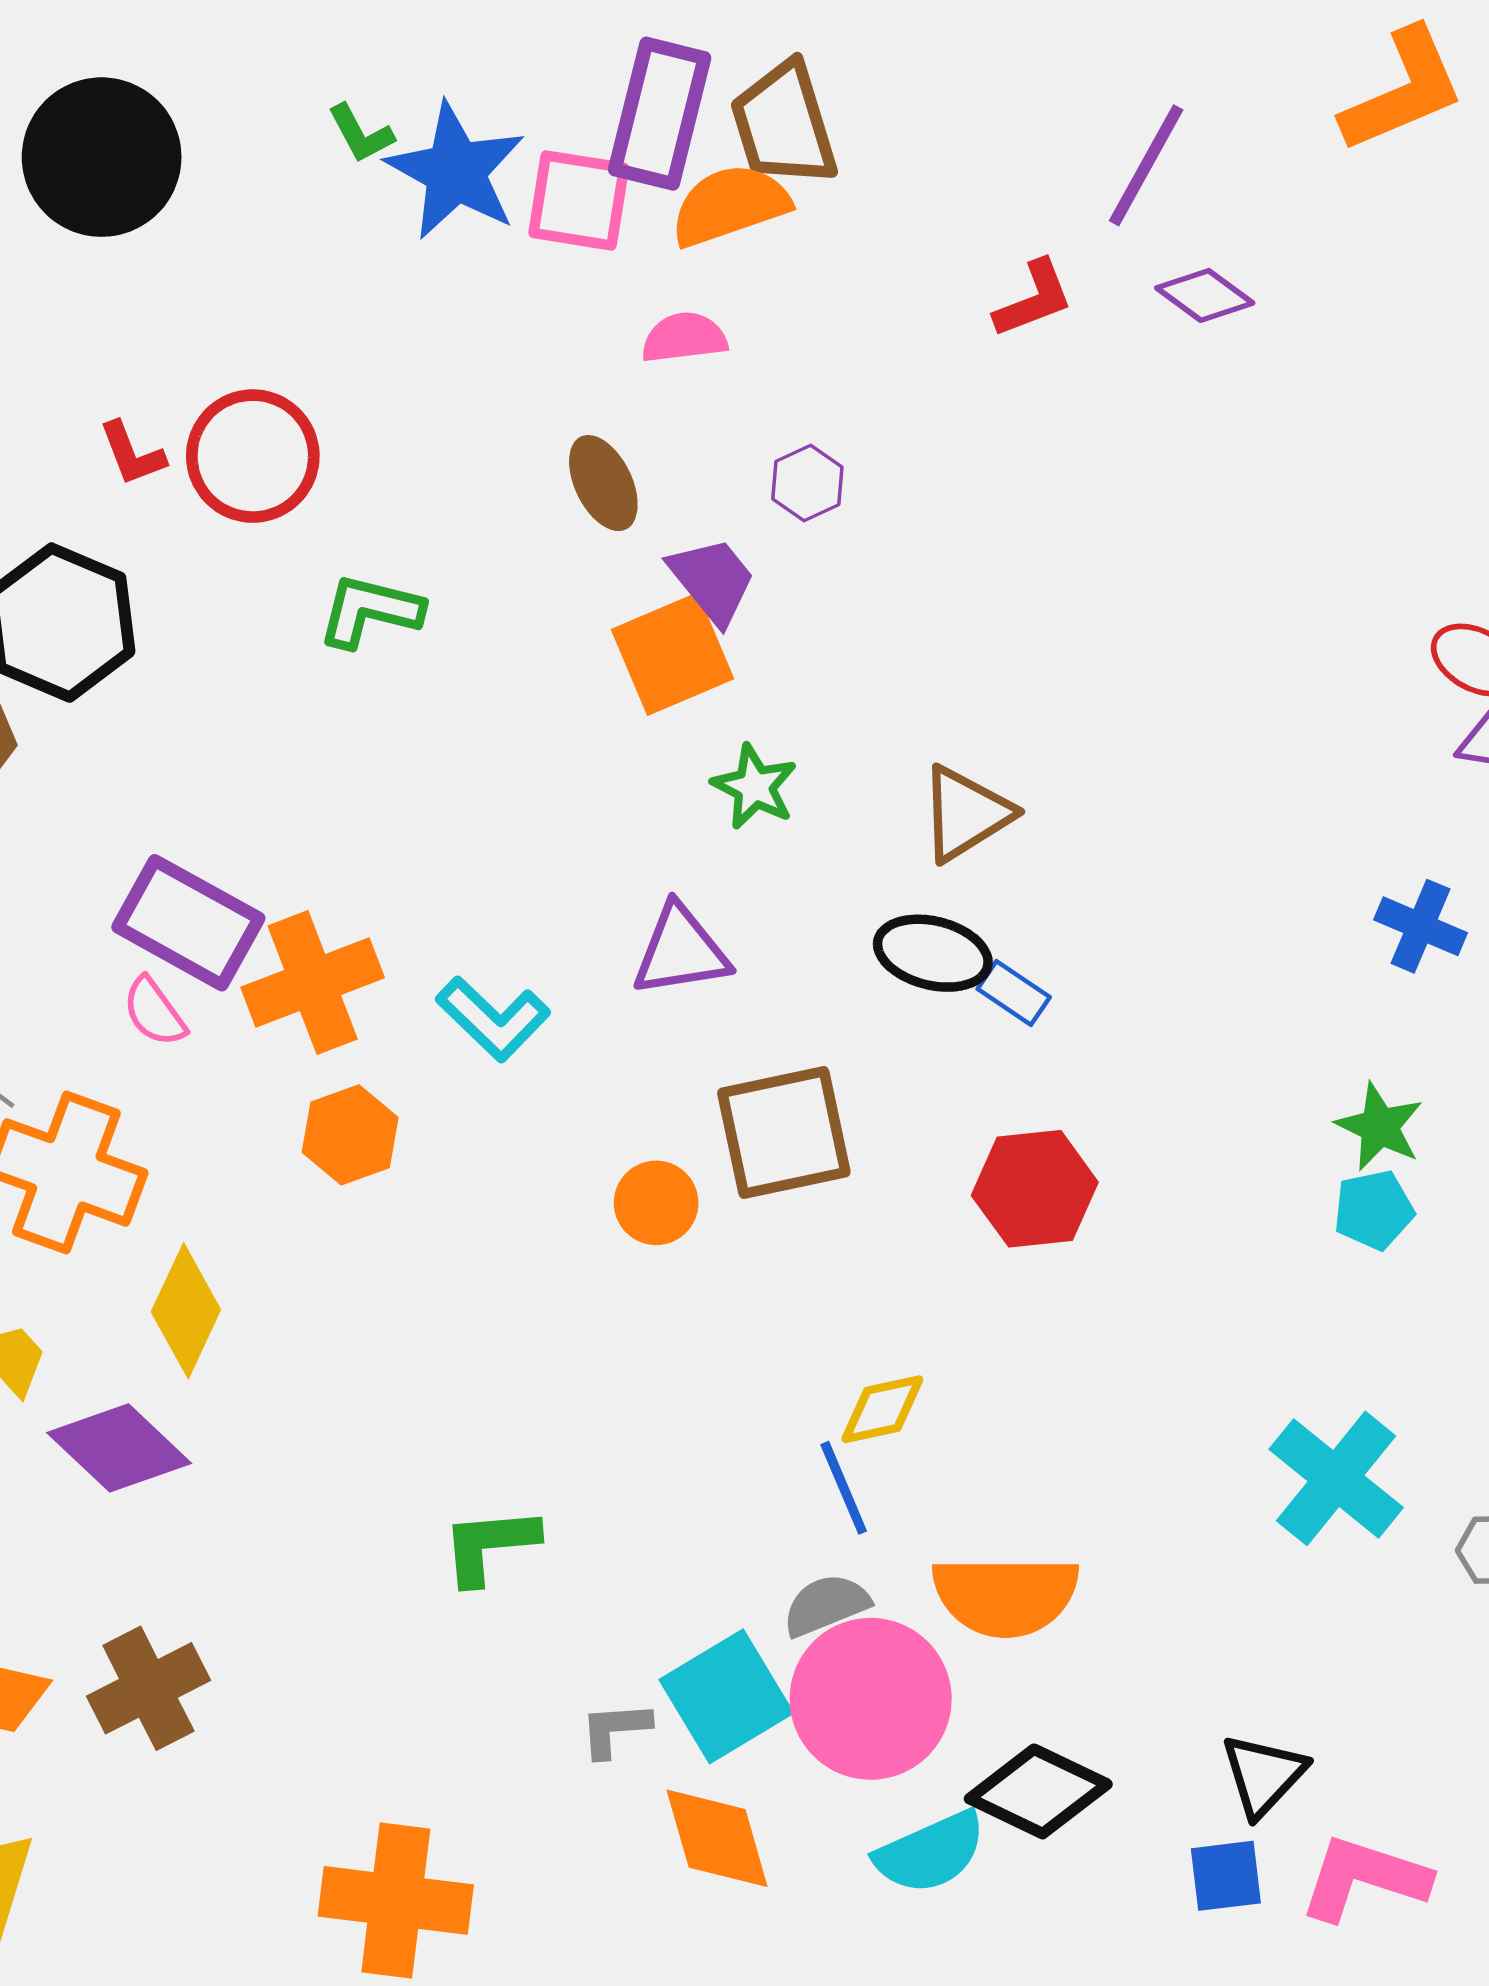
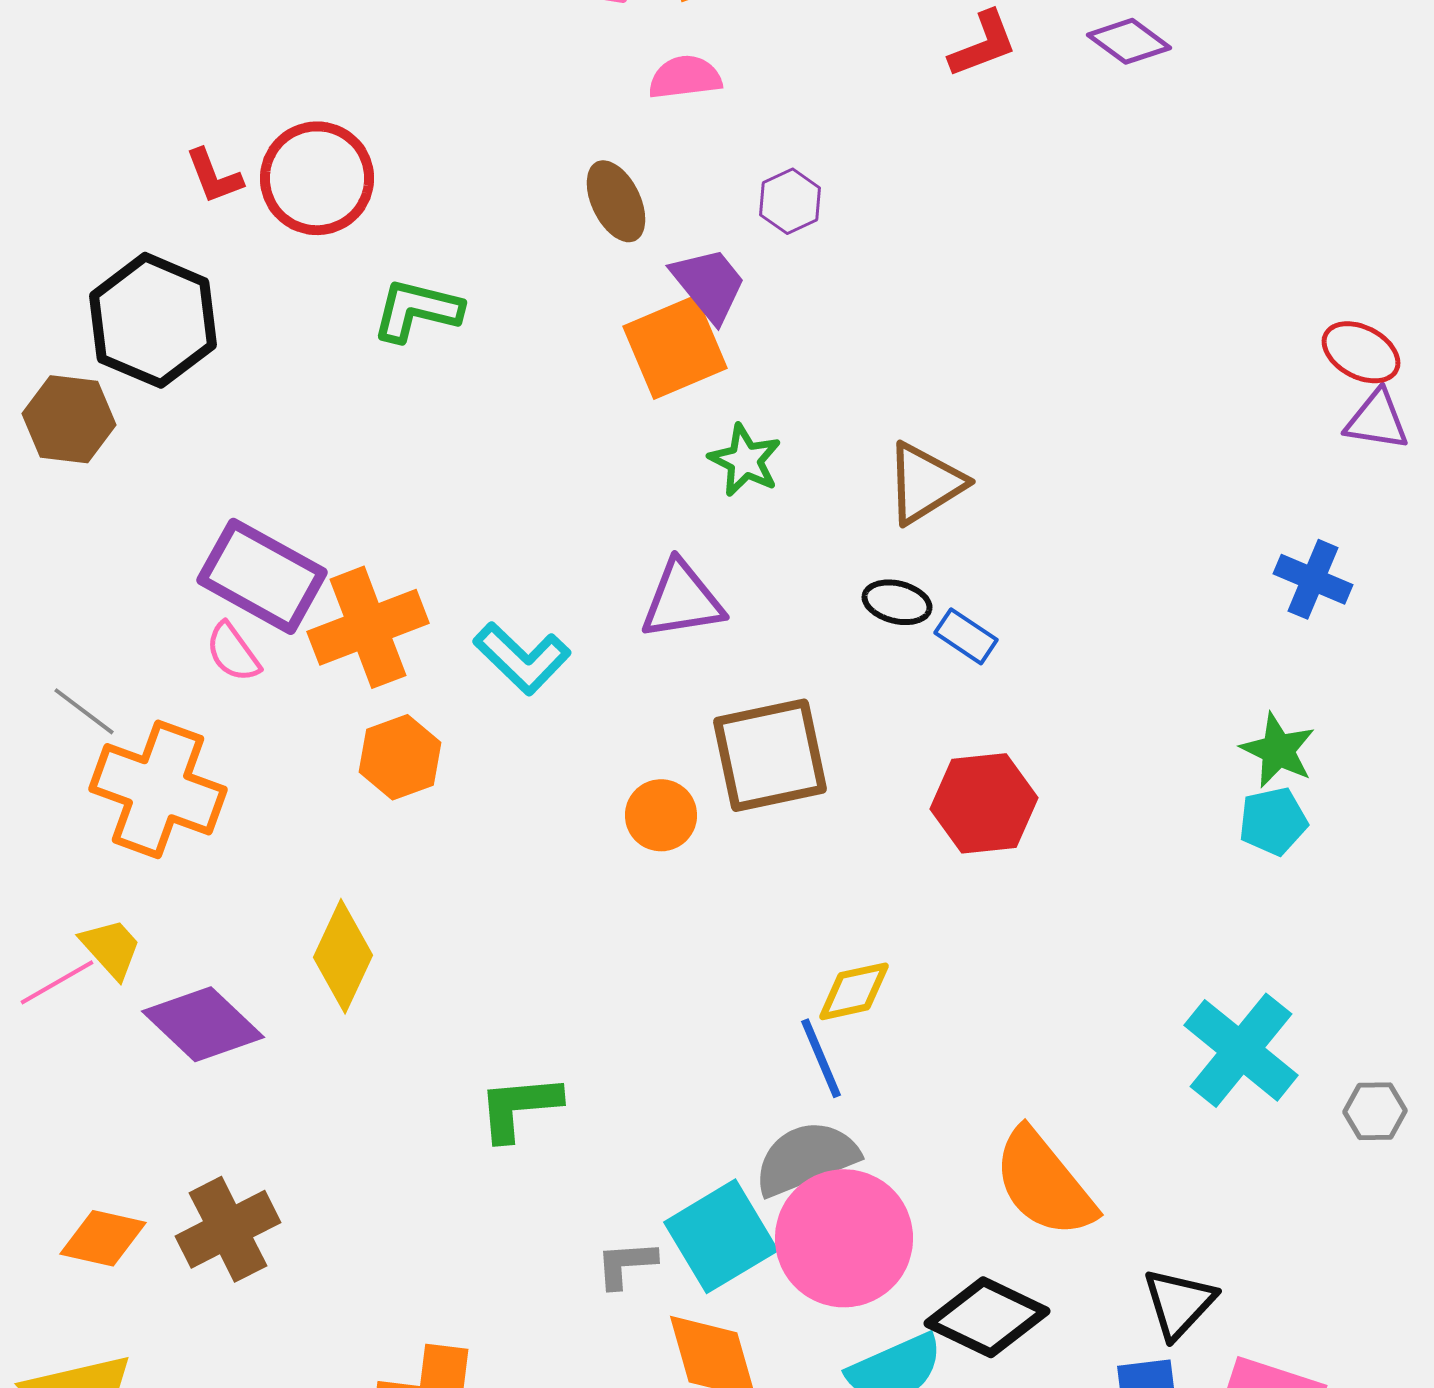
black ellipse: (933, 953) -> (897, 602), size x0.7
yellow diamond: (186, 1311) -> (343, 956), moved
orange semicircle: (1005, 1596) -> (1044, 1183), moved, turned 51
gray semicircle: (826, 1605) -> (806, 1158), size x1.4

